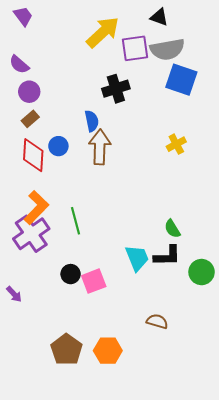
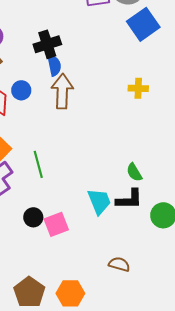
blue square: (181, 80) -> (143, 24), turned 36
black cross: (116, 89) -> (47, 44), moved
yellow cross: (176, 144) -> (138, 88), turned 30

